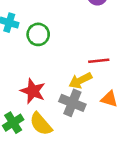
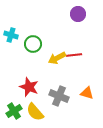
red line: (99, 61) -> (74, 55), moved
yellow arrow: (80, 81) -> (57, 58), moved

